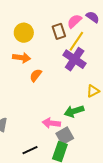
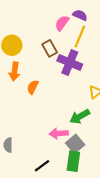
brown rectangle: (59, 31) -> (50, 48), moved
yellow line: (76, 41) -> (80, 37), moved
orange arrow: (22, 58) -> (15, 72), turned 102

